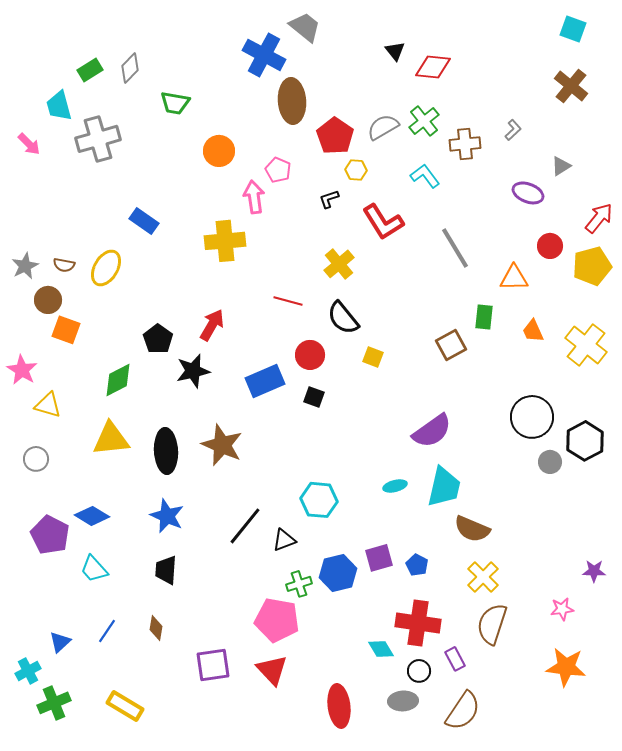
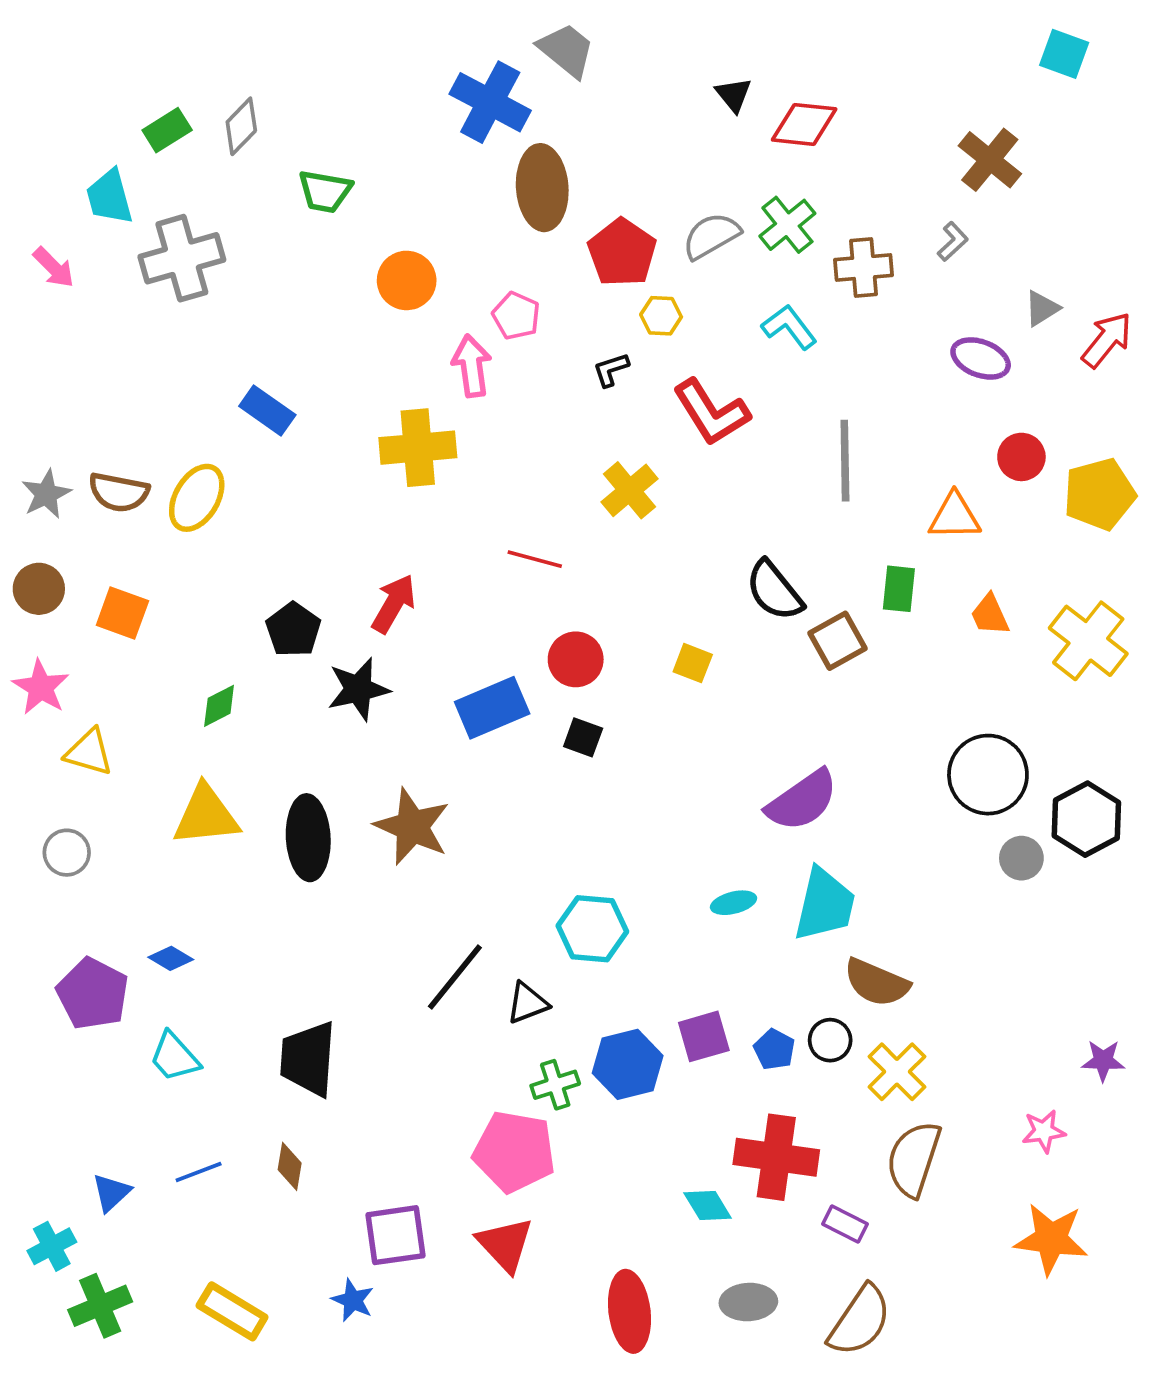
brown cross: (571, 86) -> (990, 160), moved
red arrow: (599, 218) -> (1107, 340), moved
gray line: (455, 248) -> (845, 461), turned 30
brown semicircle: (64, 265) -> (119, 492), size x1.5
brown circle: (48, 300) -> (39, 589), moved
black semicircle: (343, 318) -> (774, 591), moved
green diamond: (118, 380) -> (219, 706), size x0.7
blue diamond: (92, 516) -> (171, 958), size x0.7
blue star: (167, 516) -> (353, 1300), moved, size x0.7
black trapezoid: (166, 570) -> (308, 1059), size x1.4
blue line: (107, 631) -> (199, 1172), turned 35
purple rectangle: (455, 659) -> (845, 1224), turned -35
black circle: (419, 671) -> (830, 1040), moved

